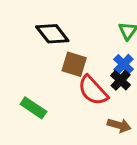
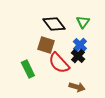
black diamond: (52, 34) -> (54, 24), moved
green rectangle: (33, 108) -> (28, 69), moved, turned 30

